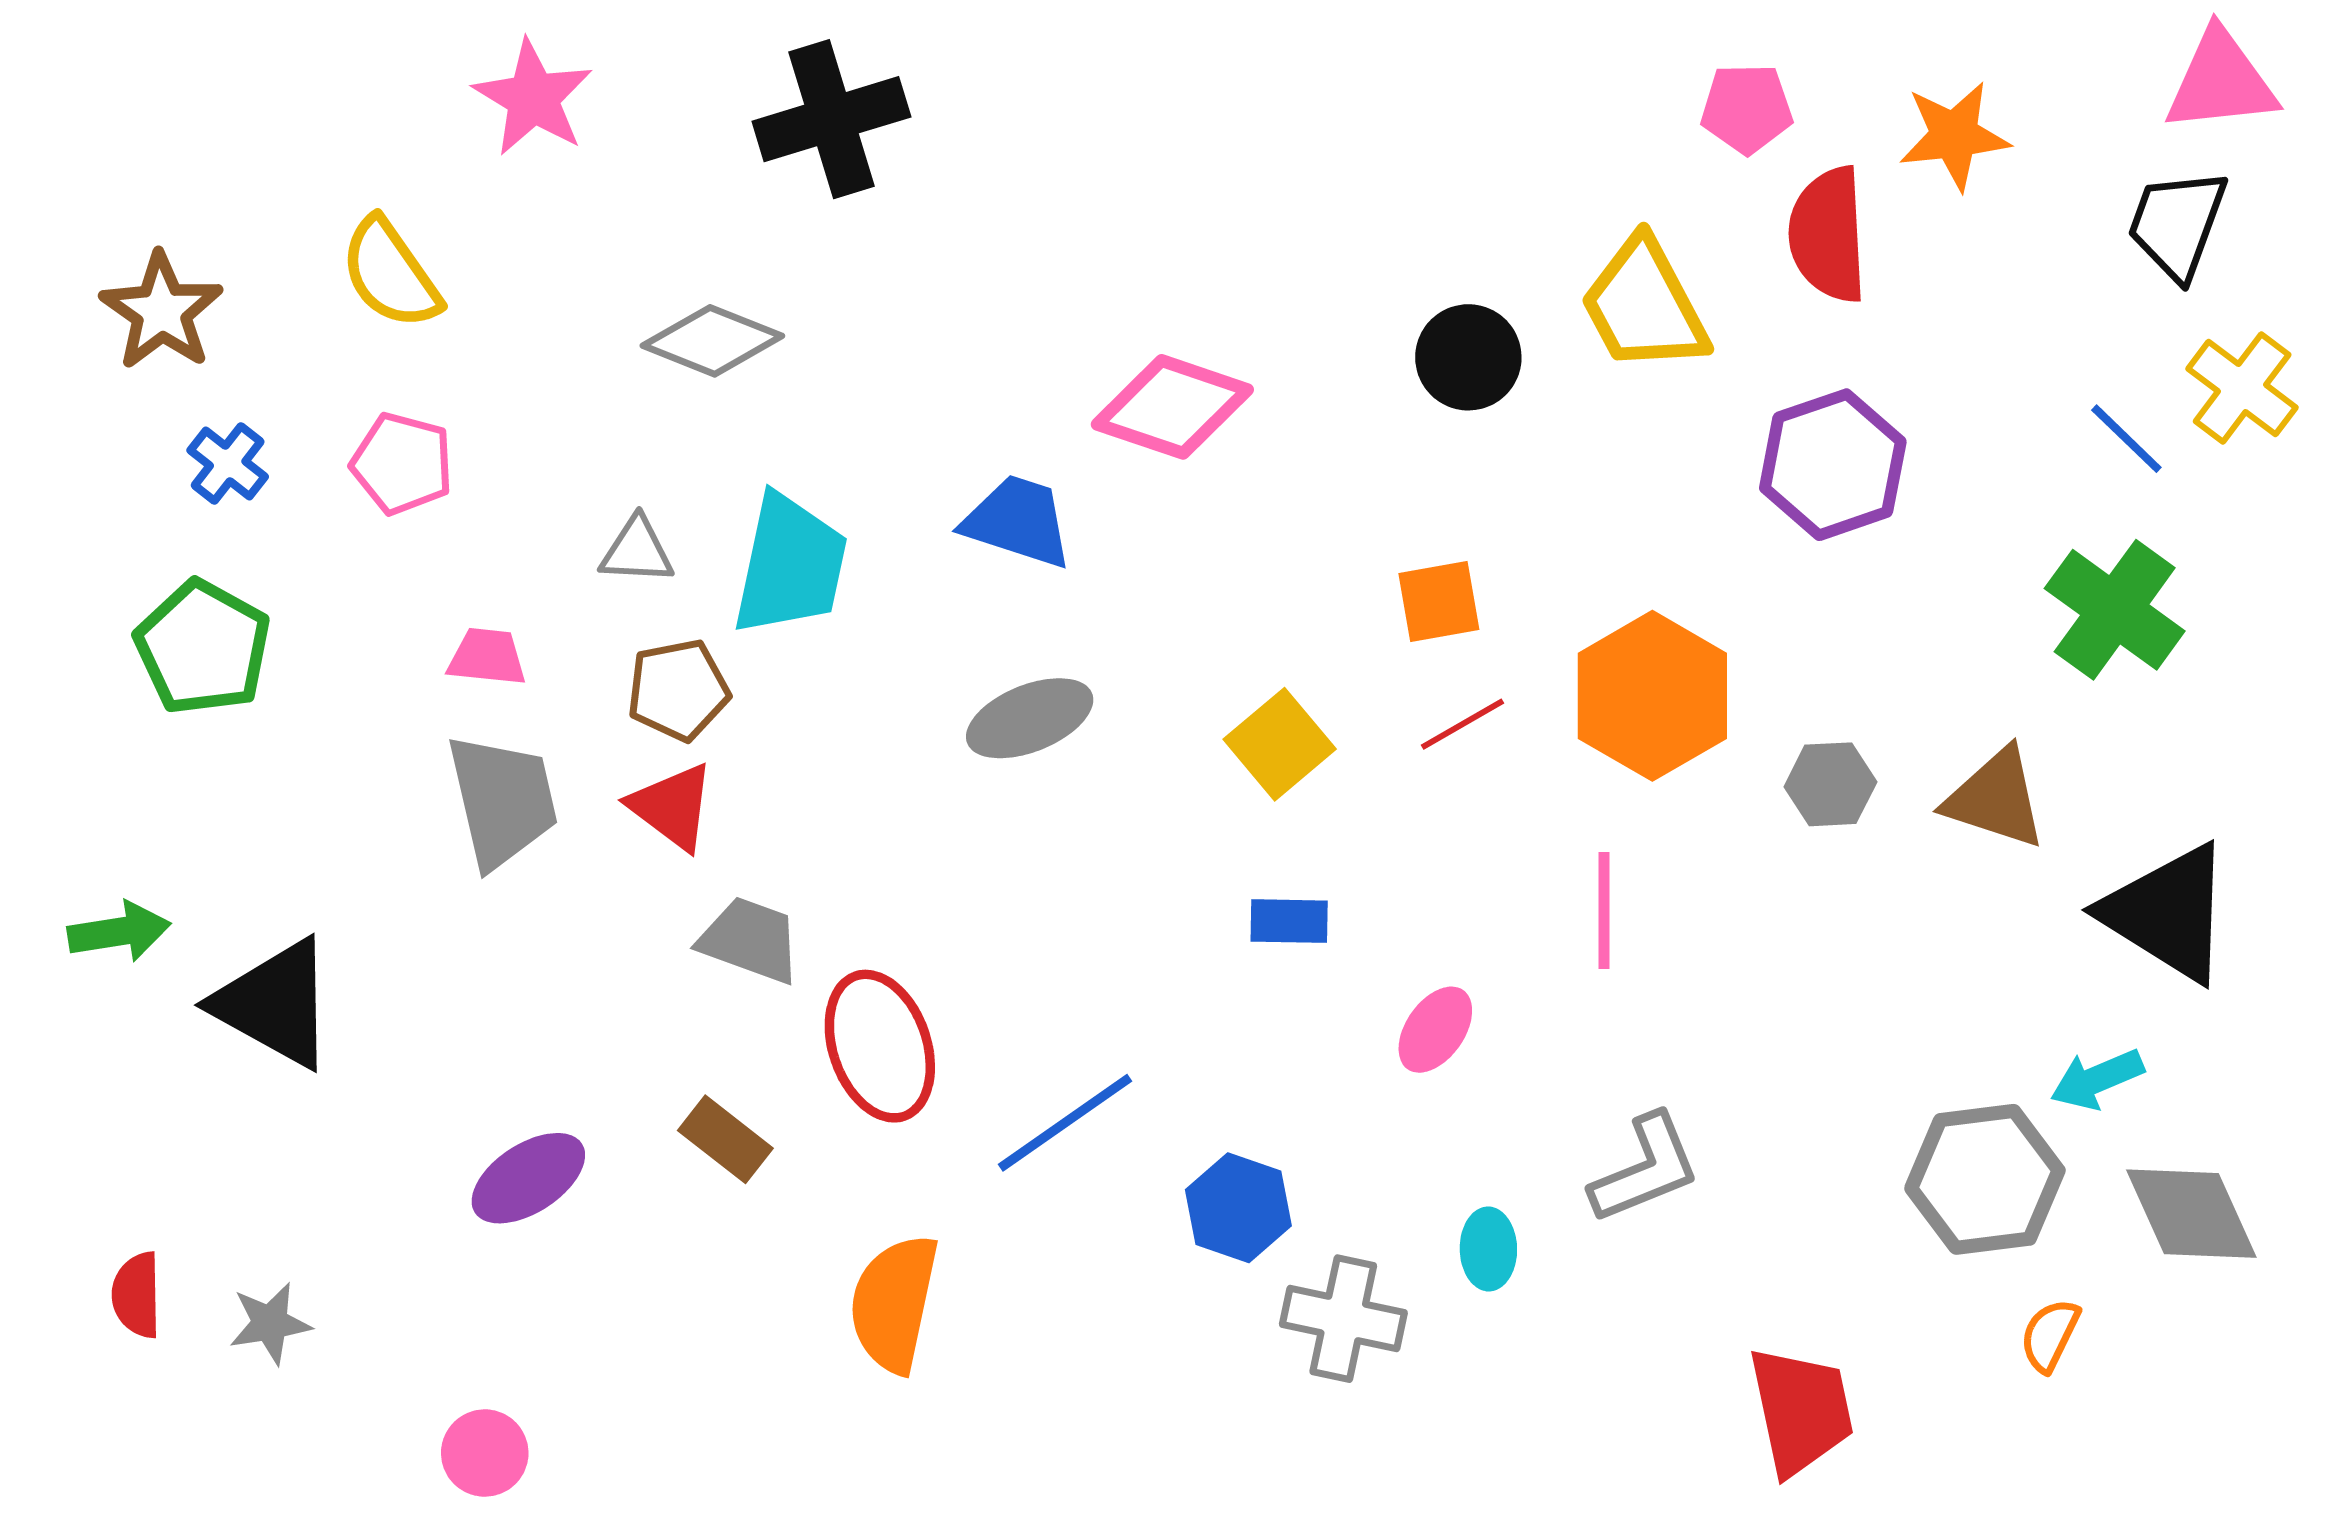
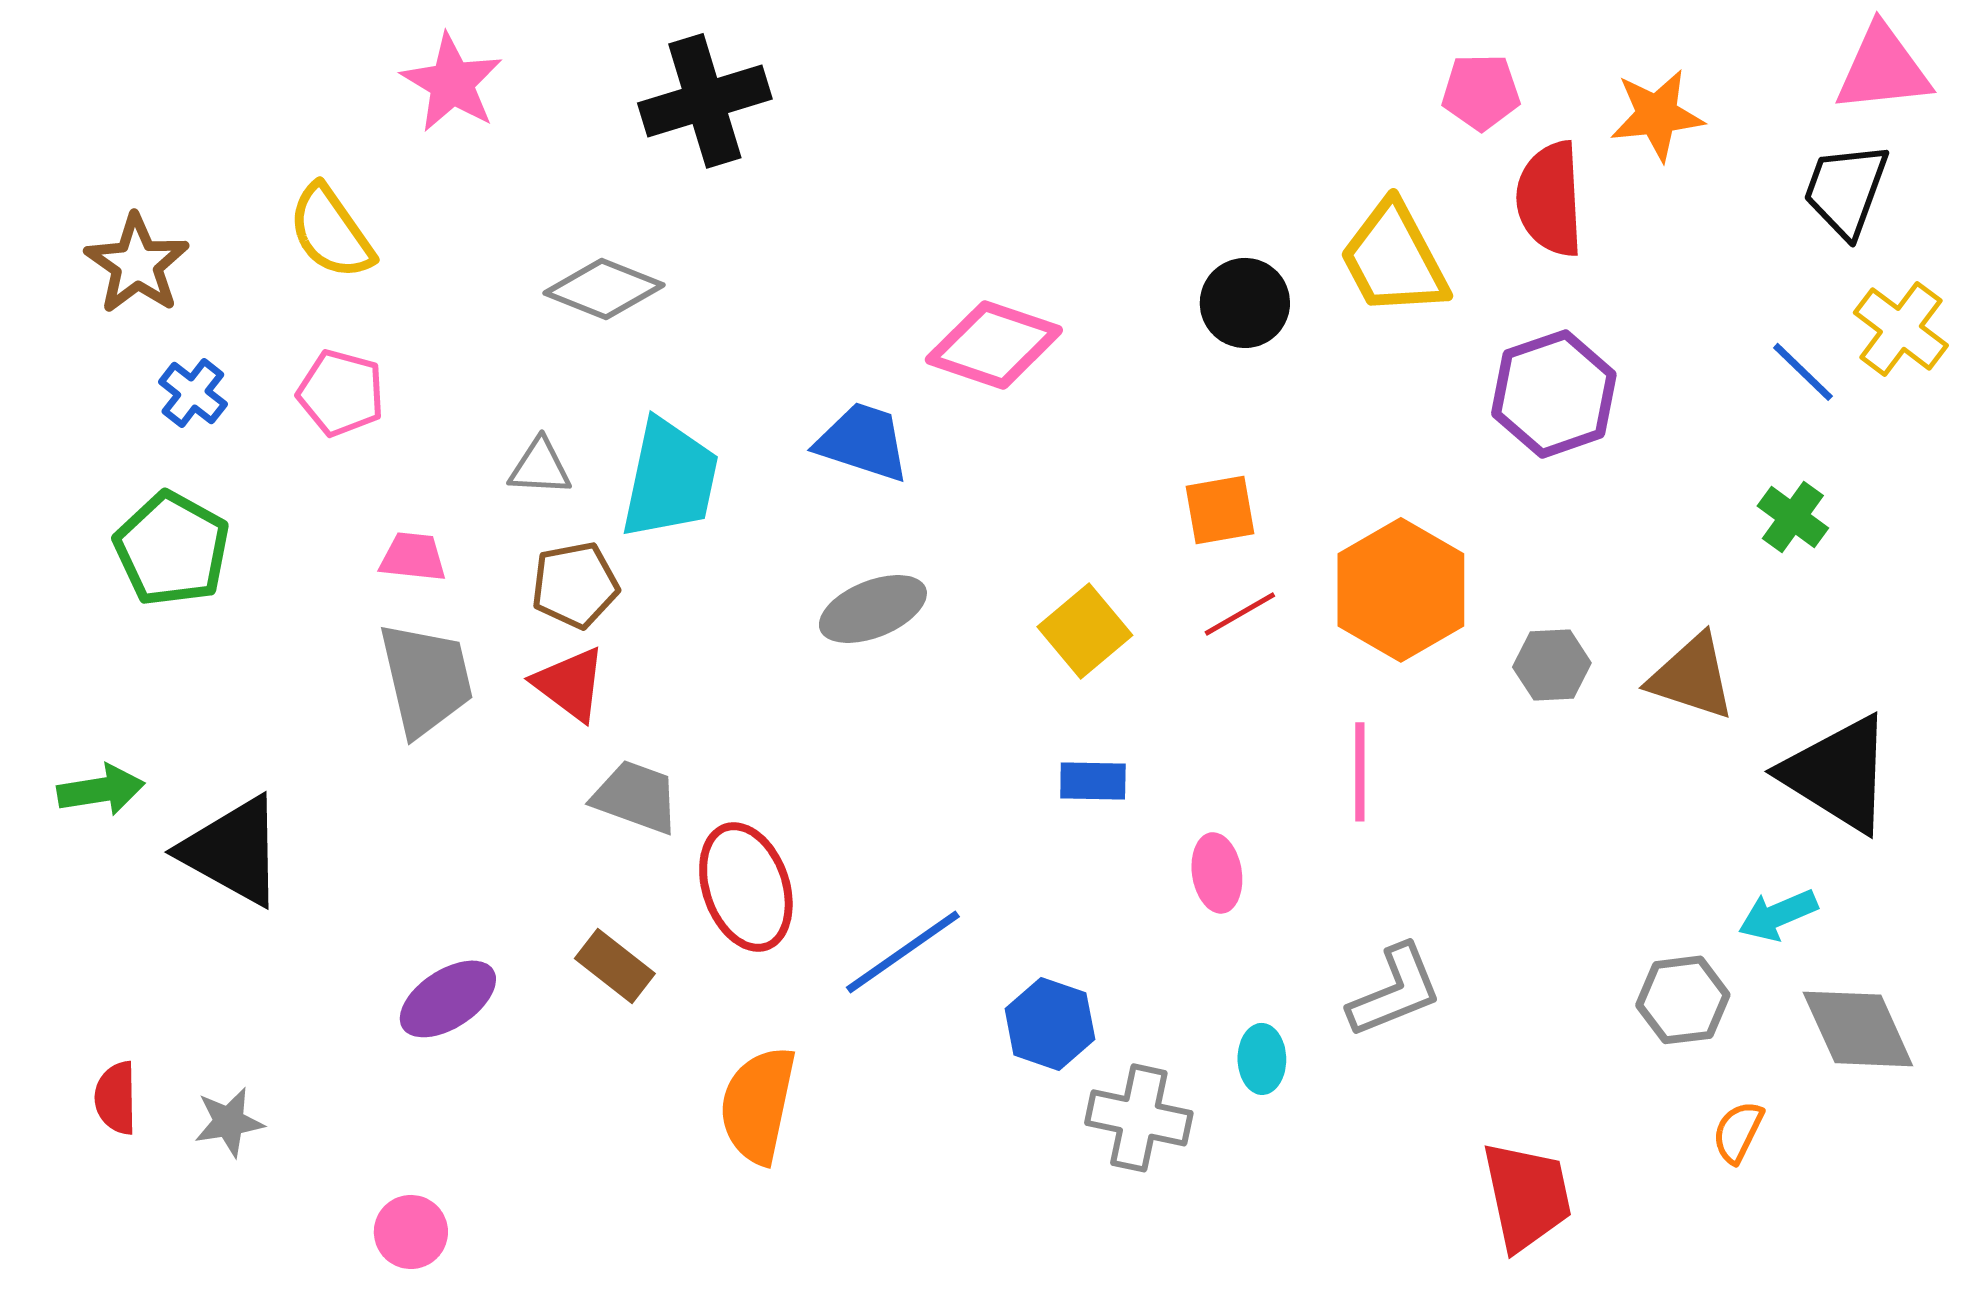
green cross: (2115, 610) -> (1793, 517), size x0.6
pink ellipse: (1435, 1030) -> (1217, 873), turned -44
gray hexagon: (1985, 1179) -> (1683, 1000), size x0.7

